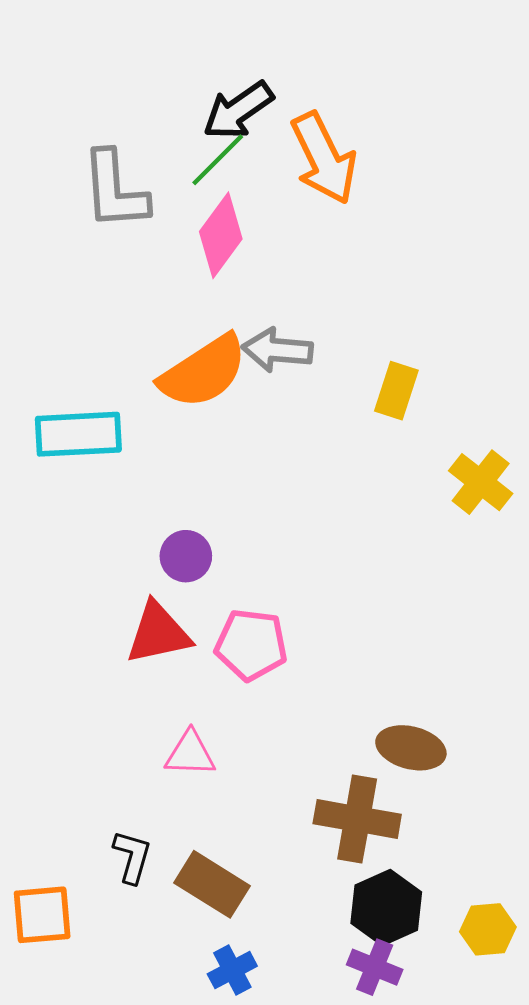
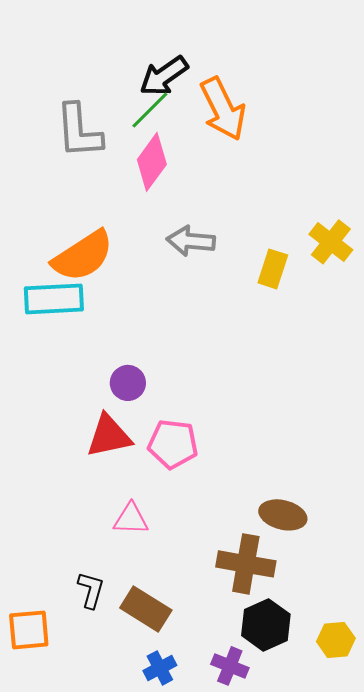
orange semicircle: (203, 372) -> (83, 256), moved
yellow cross: (481, 482) -> (331, 242), moved
purple cross: (375, 967) -> (230, 666), moved

